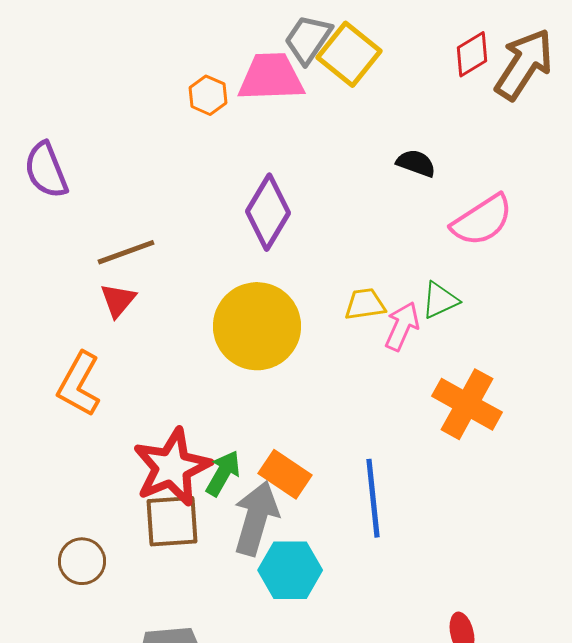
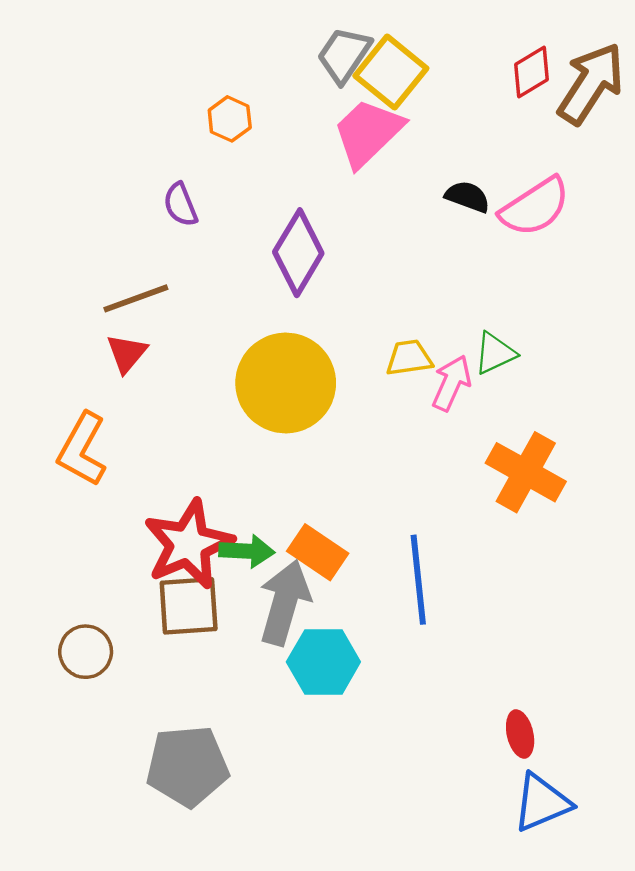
pink trapezoid: (271, 77) -> (368, 133), moved, turned -42
purple semicircle: (46, 170) -> (180, 205), moved, size x0.7
pink semicircle: (482, 220) -> (535, 207), moved
green arrow: (223, 473) -> (247, 551), turned 63

